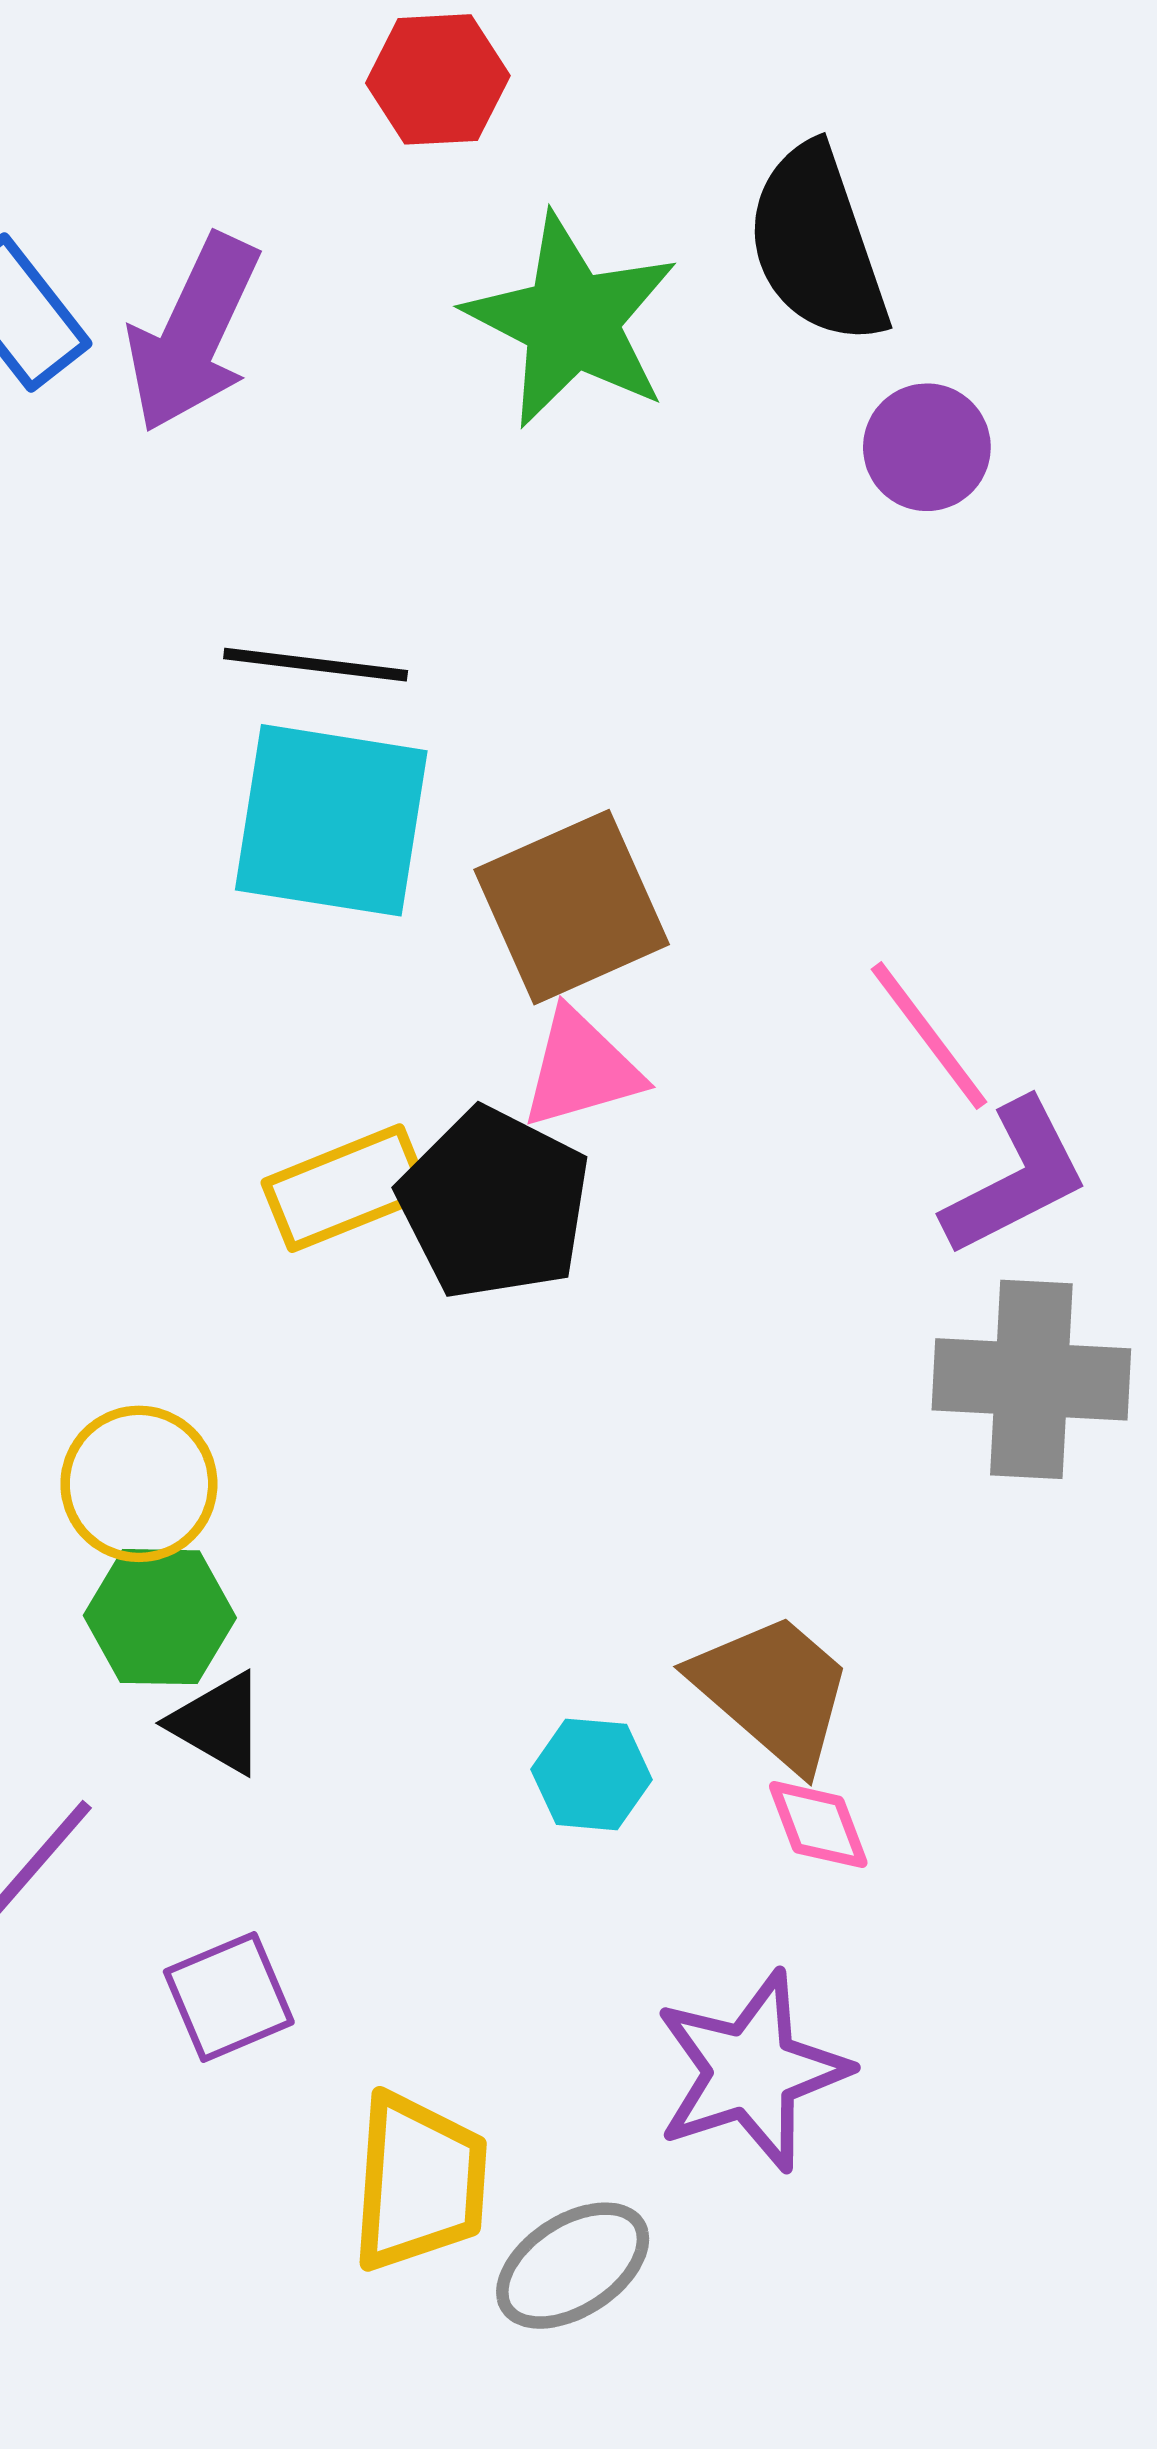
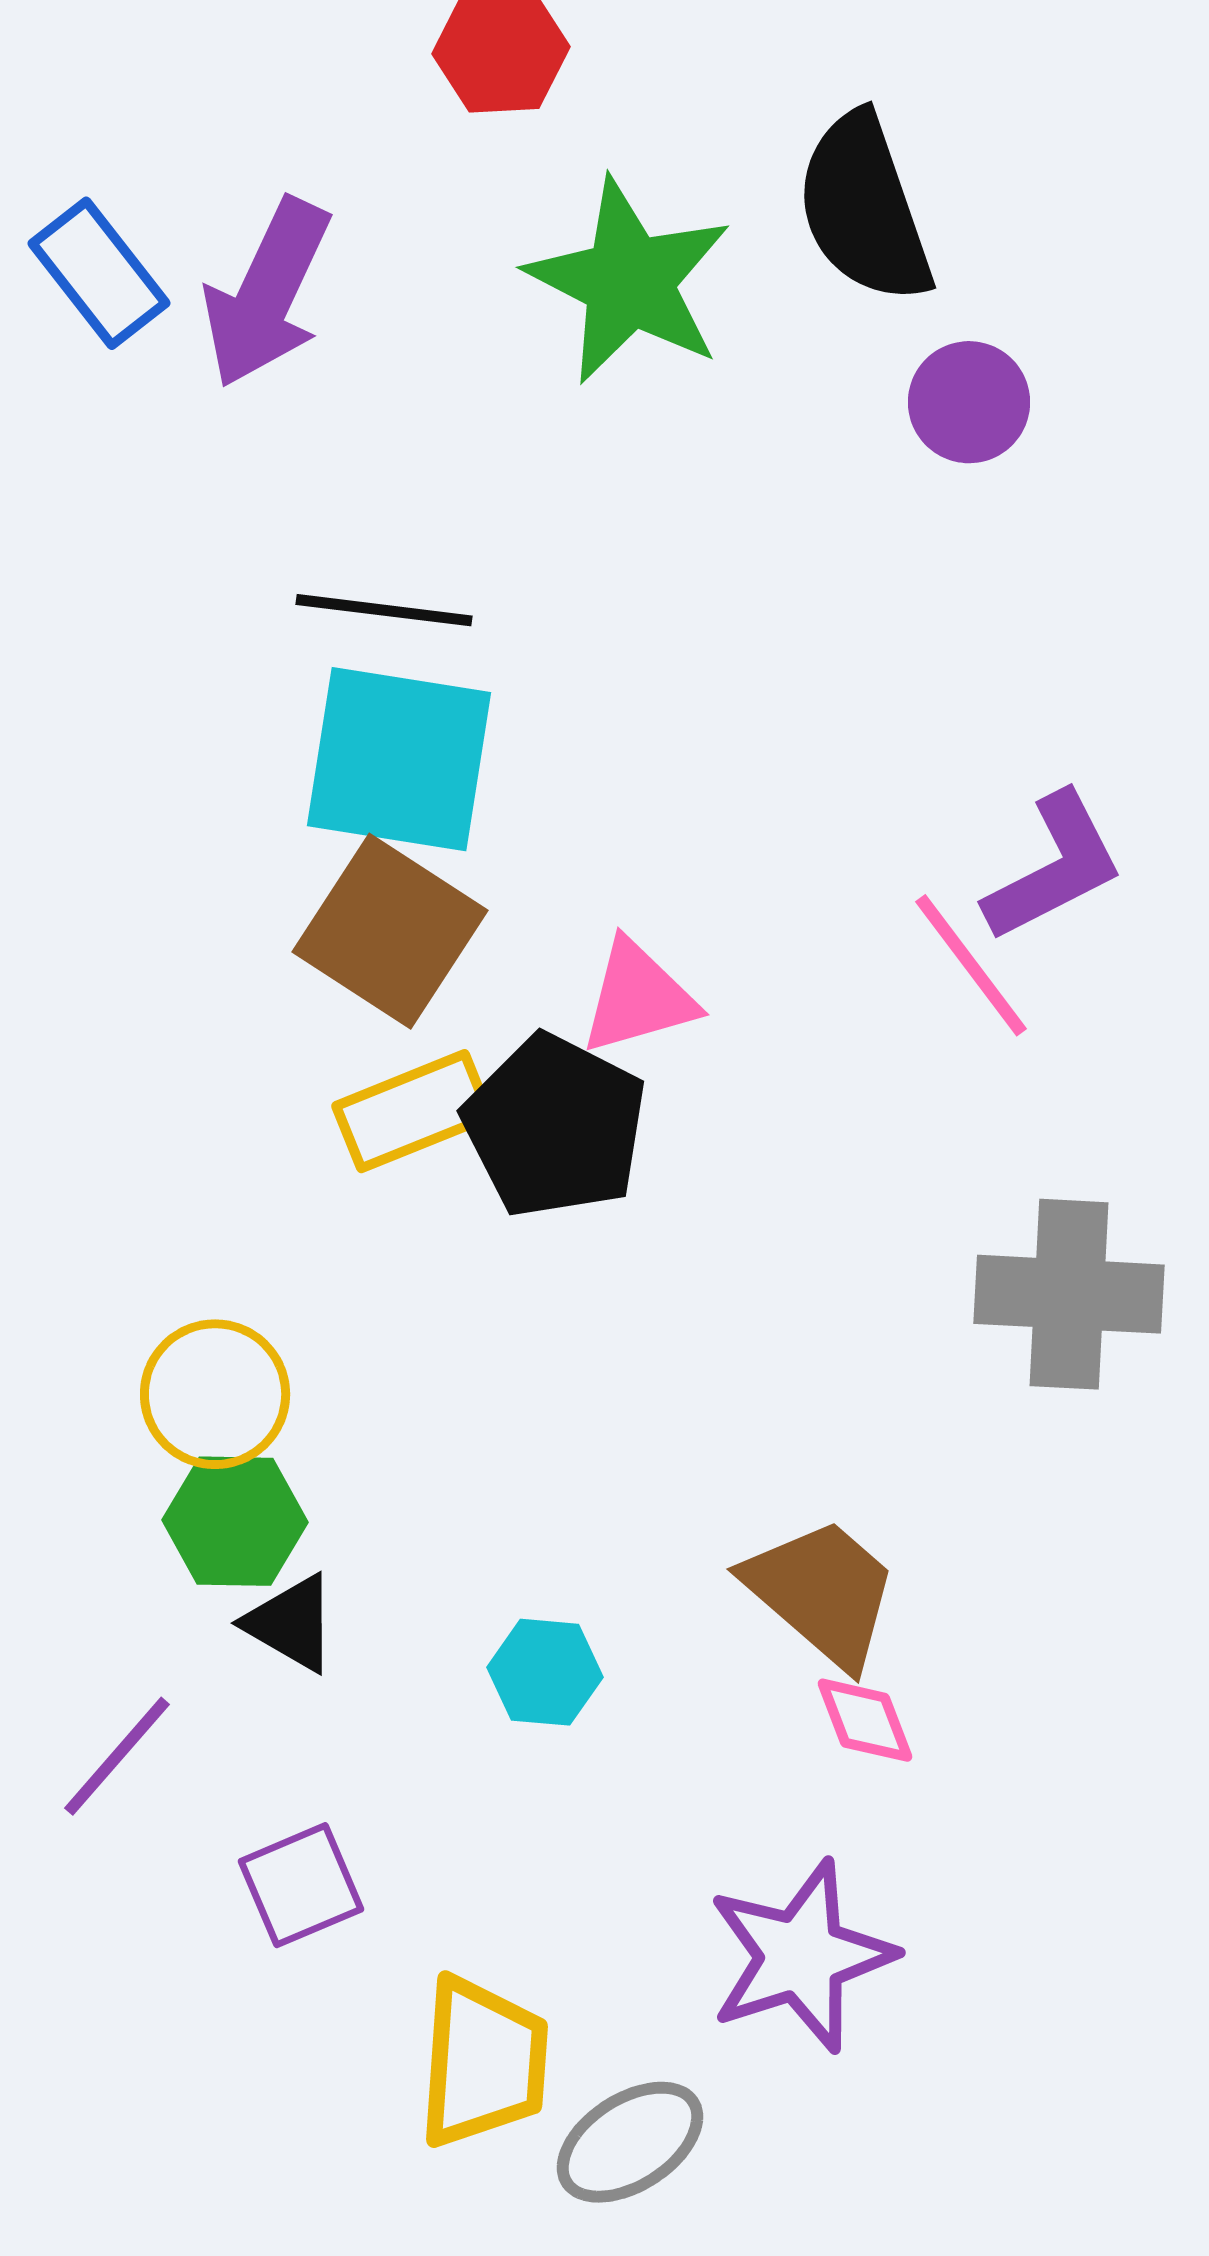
brown square: (572, 907) -> (390, 931), moved, turned -33
purple L-shape: (1016, 1178) -> (1054, 867), moved
cyan hexagon: (591, 1774) -> (545, 1672), moved

